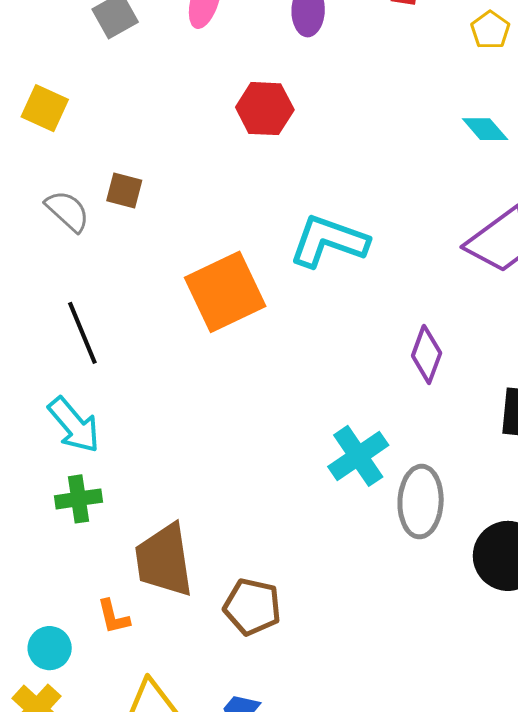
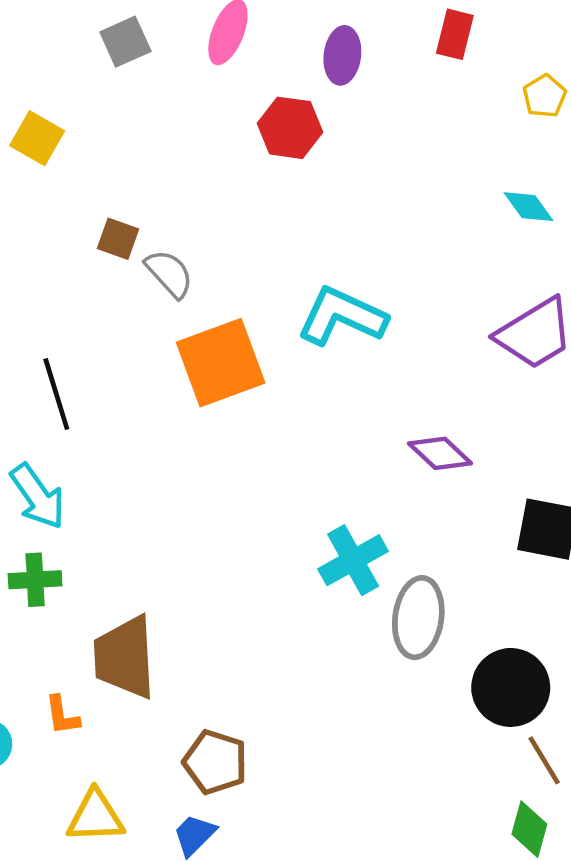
red hexagon: (265, 109) -> (290, 128), moved
gray semicircle: (68, 211) -> (169, 274), moved
purple diamond: (427, 354) -> (440, 453), turned -72
brown pentagon: (252, 607) -> (215, 762), moved

